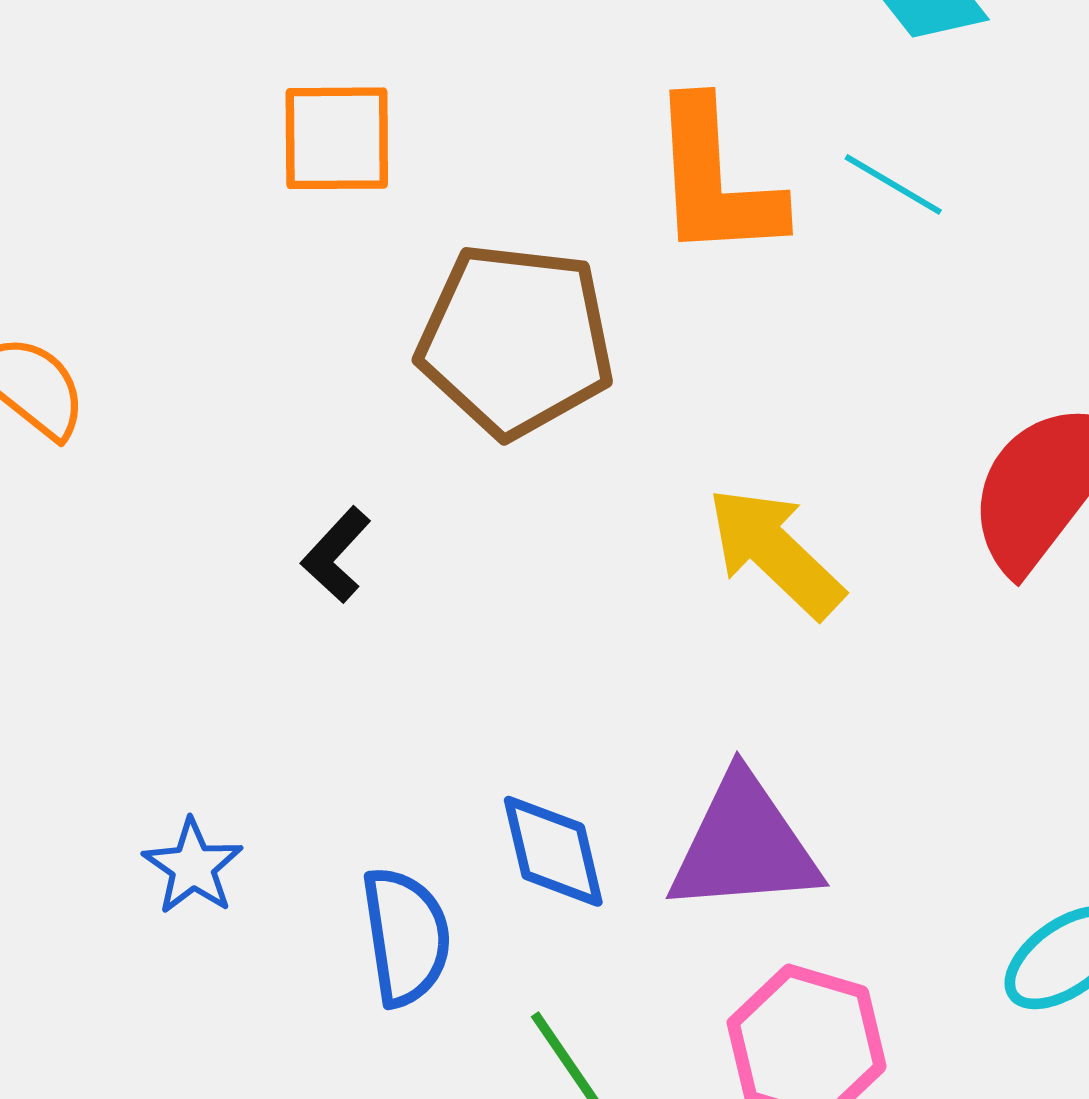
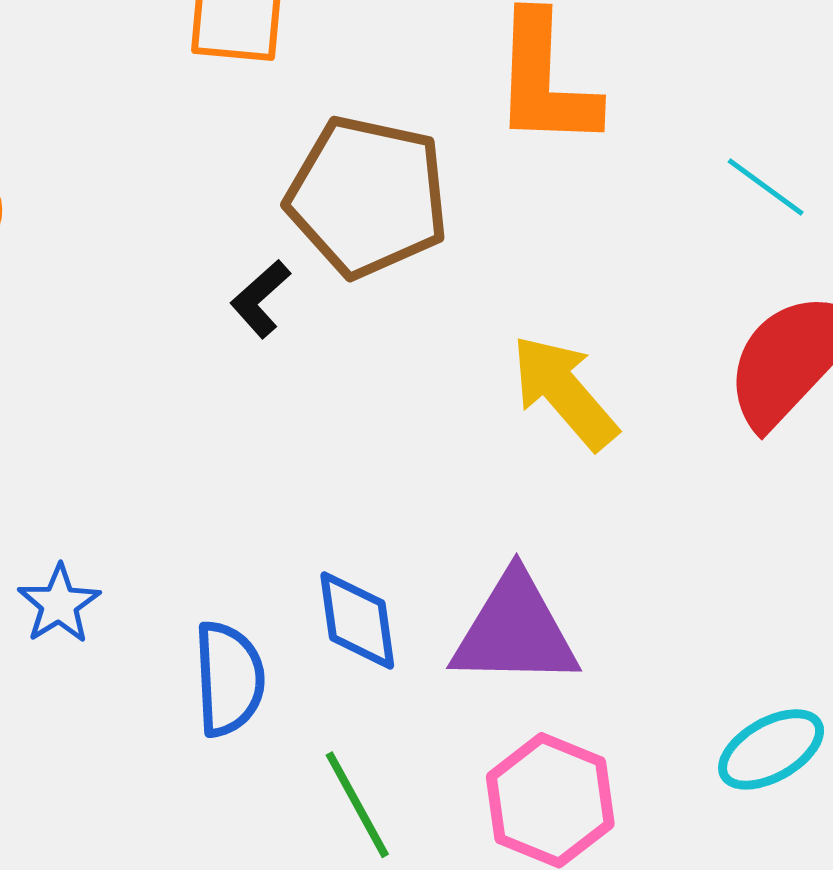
cyan line: (893, 184) -> (766, 187), moved
black L-shape: (336, 555) -> (260, 299), moved

